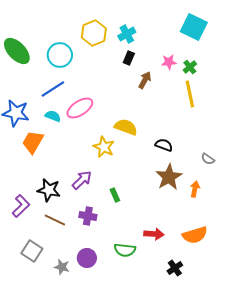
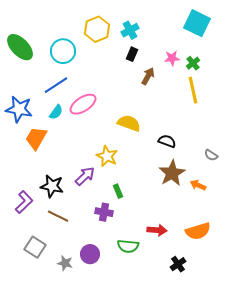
cyan semicircle: (53, 116) -> (56, 112), turned 105
yellow star: (104, 147) -> (107, 156), moved
orange arrow: (195, 189) -> (198, 185), turned -77
purple cross: (88, 216) -> (104, 212), moved

